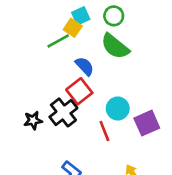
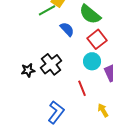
red square: (79, 91) -> (97, 39), moved
red line: (104, 131) -> (82, 88), moved

